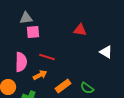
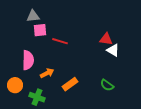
red triangle: (80, 30) -> (106, 39), moved
red line: (47, 57) -> (60, 41), moved
green semicircle: (87, 88) -> (107, 85), moved

